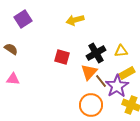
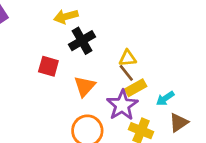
black cross: (96, 53) -> (82, 41), moved
brown line: (101, 81) -> (126, 73), moved

